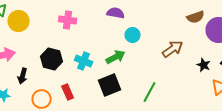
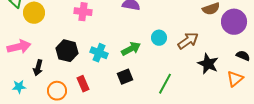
cyan circle: (133, 35) -> (159, 38), moved
black star: (204, 65) -> (208, 64), moved, size x1.5
black square: (110, 85) -> (125, 77), size x0.7

